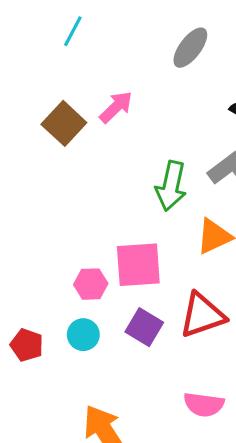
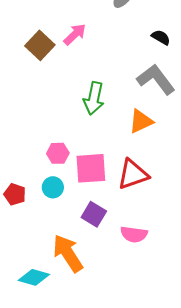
green arrow: (171, 186) -> (94, 98), moved
pink square: (138, 265) -> (91, 168), moved
purple square: (144, 327) -> (94, 214), moved

